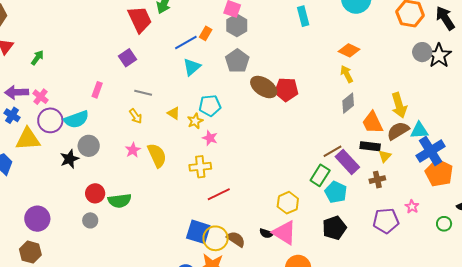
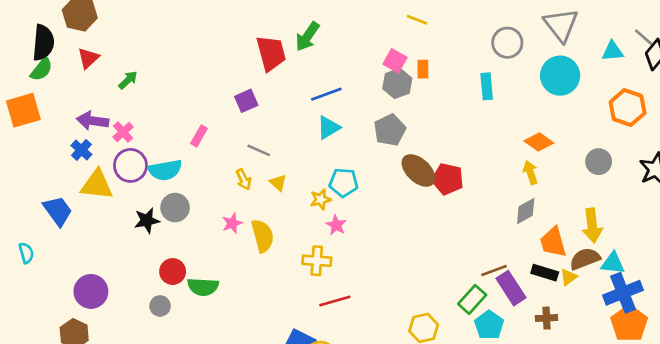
orange rectangle: (206, 33) -> (423, 69), moved, turned -40
gray circle: (422, 52) -> (599, 162), moved
yellow triangle: (174, 113) -> (278, 183), moved
yellow triangle: (385, 156) -> (569, 277), moved

